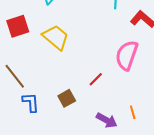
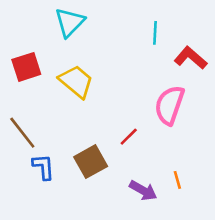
brown square: (67, 98) -> (91, 162), size x1.4

